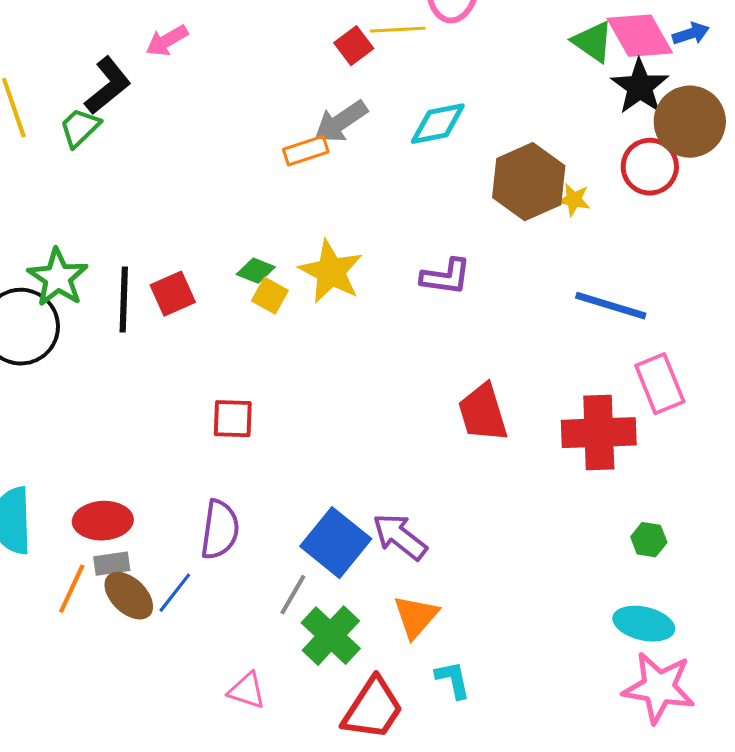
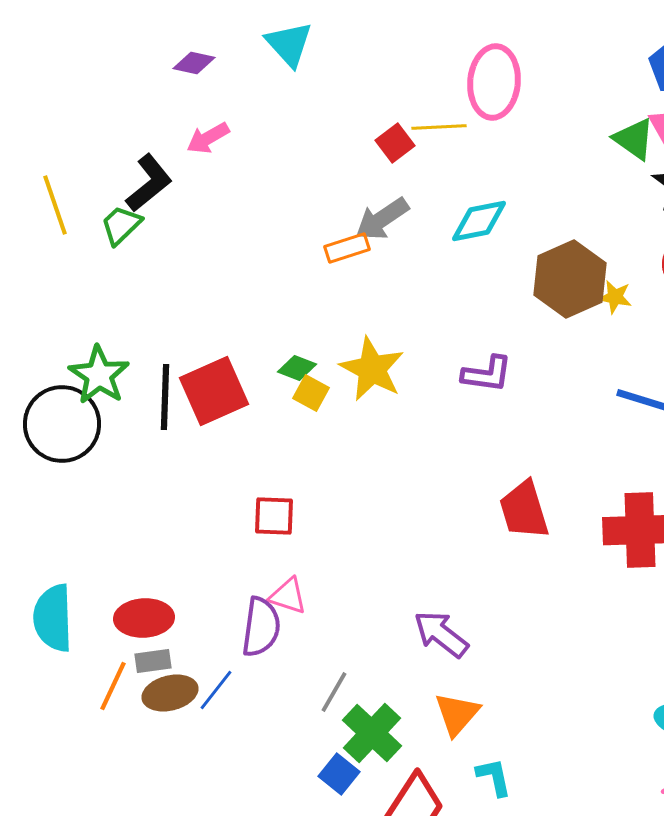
red square: (173, 294) -> (214, 391), size x1.5
blue square: (336, 543) -> (339, 774), moved, size x0.6
brown ellipse: (129, 596) -> (170, 693), turned -58
pink triangle: (247, 691) -> (288, 596), moved

